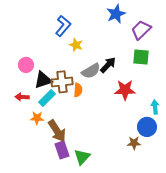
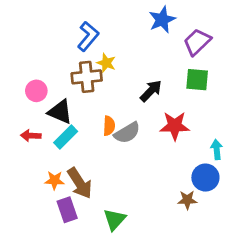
gray semicircle: (91, 71) -> (127, 133), moved
black triangle: (43, 80) -> (60, 112), turned 42
brown cross: (62, 82) -> (87, 77), moved
orange star: (37, 118) -> (54, 180), moved
purple rectangle: (62, 150) -> (67, 210), moved

